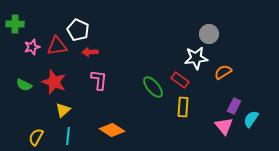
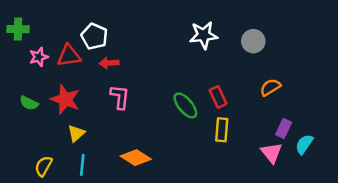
white star: (196, 58) -> (204, 35), moved
red rectangle: (180, 80) -> (218, 97), turned 30

